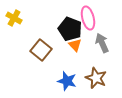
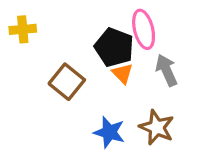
yellow cross: (14, 18) -> (23, 29), turned -35

